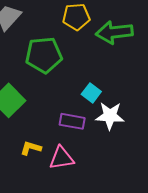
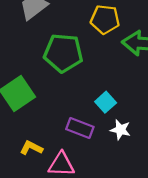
white star: (110, 116) -> (120, 130), size x0.7

